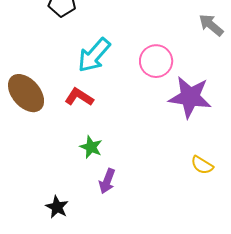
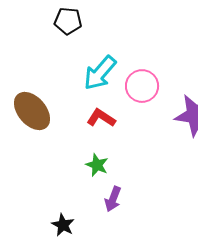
pink circle: (156, 61) -> (142, 86), moved
red L-shape: (79, 97) -> (101, 118), moved

